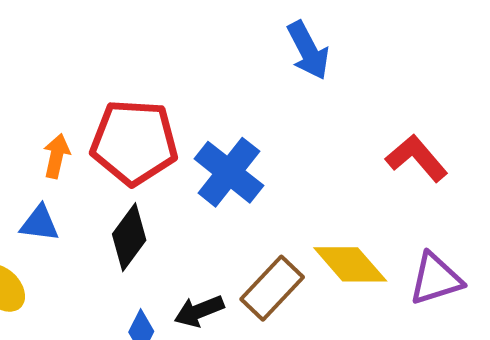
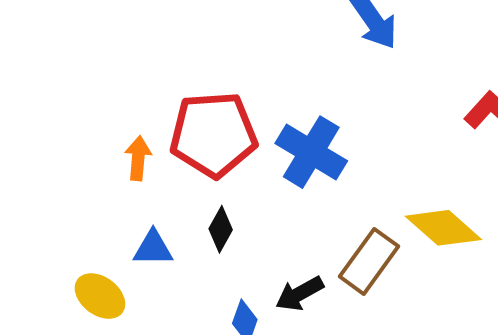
blue triangle: (40, 223) -> (153, 248), moved
black diamond: (129, 237) -> (221, 229), size x0.7

